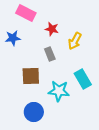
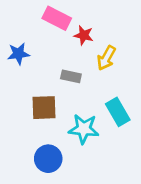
pink rectangle: (26, 13) -> (57, 18), moved
red star: (52, 29) -> (84, 35), moved
gray rectangle: (50, 54) -> (71, 76), turned -56

